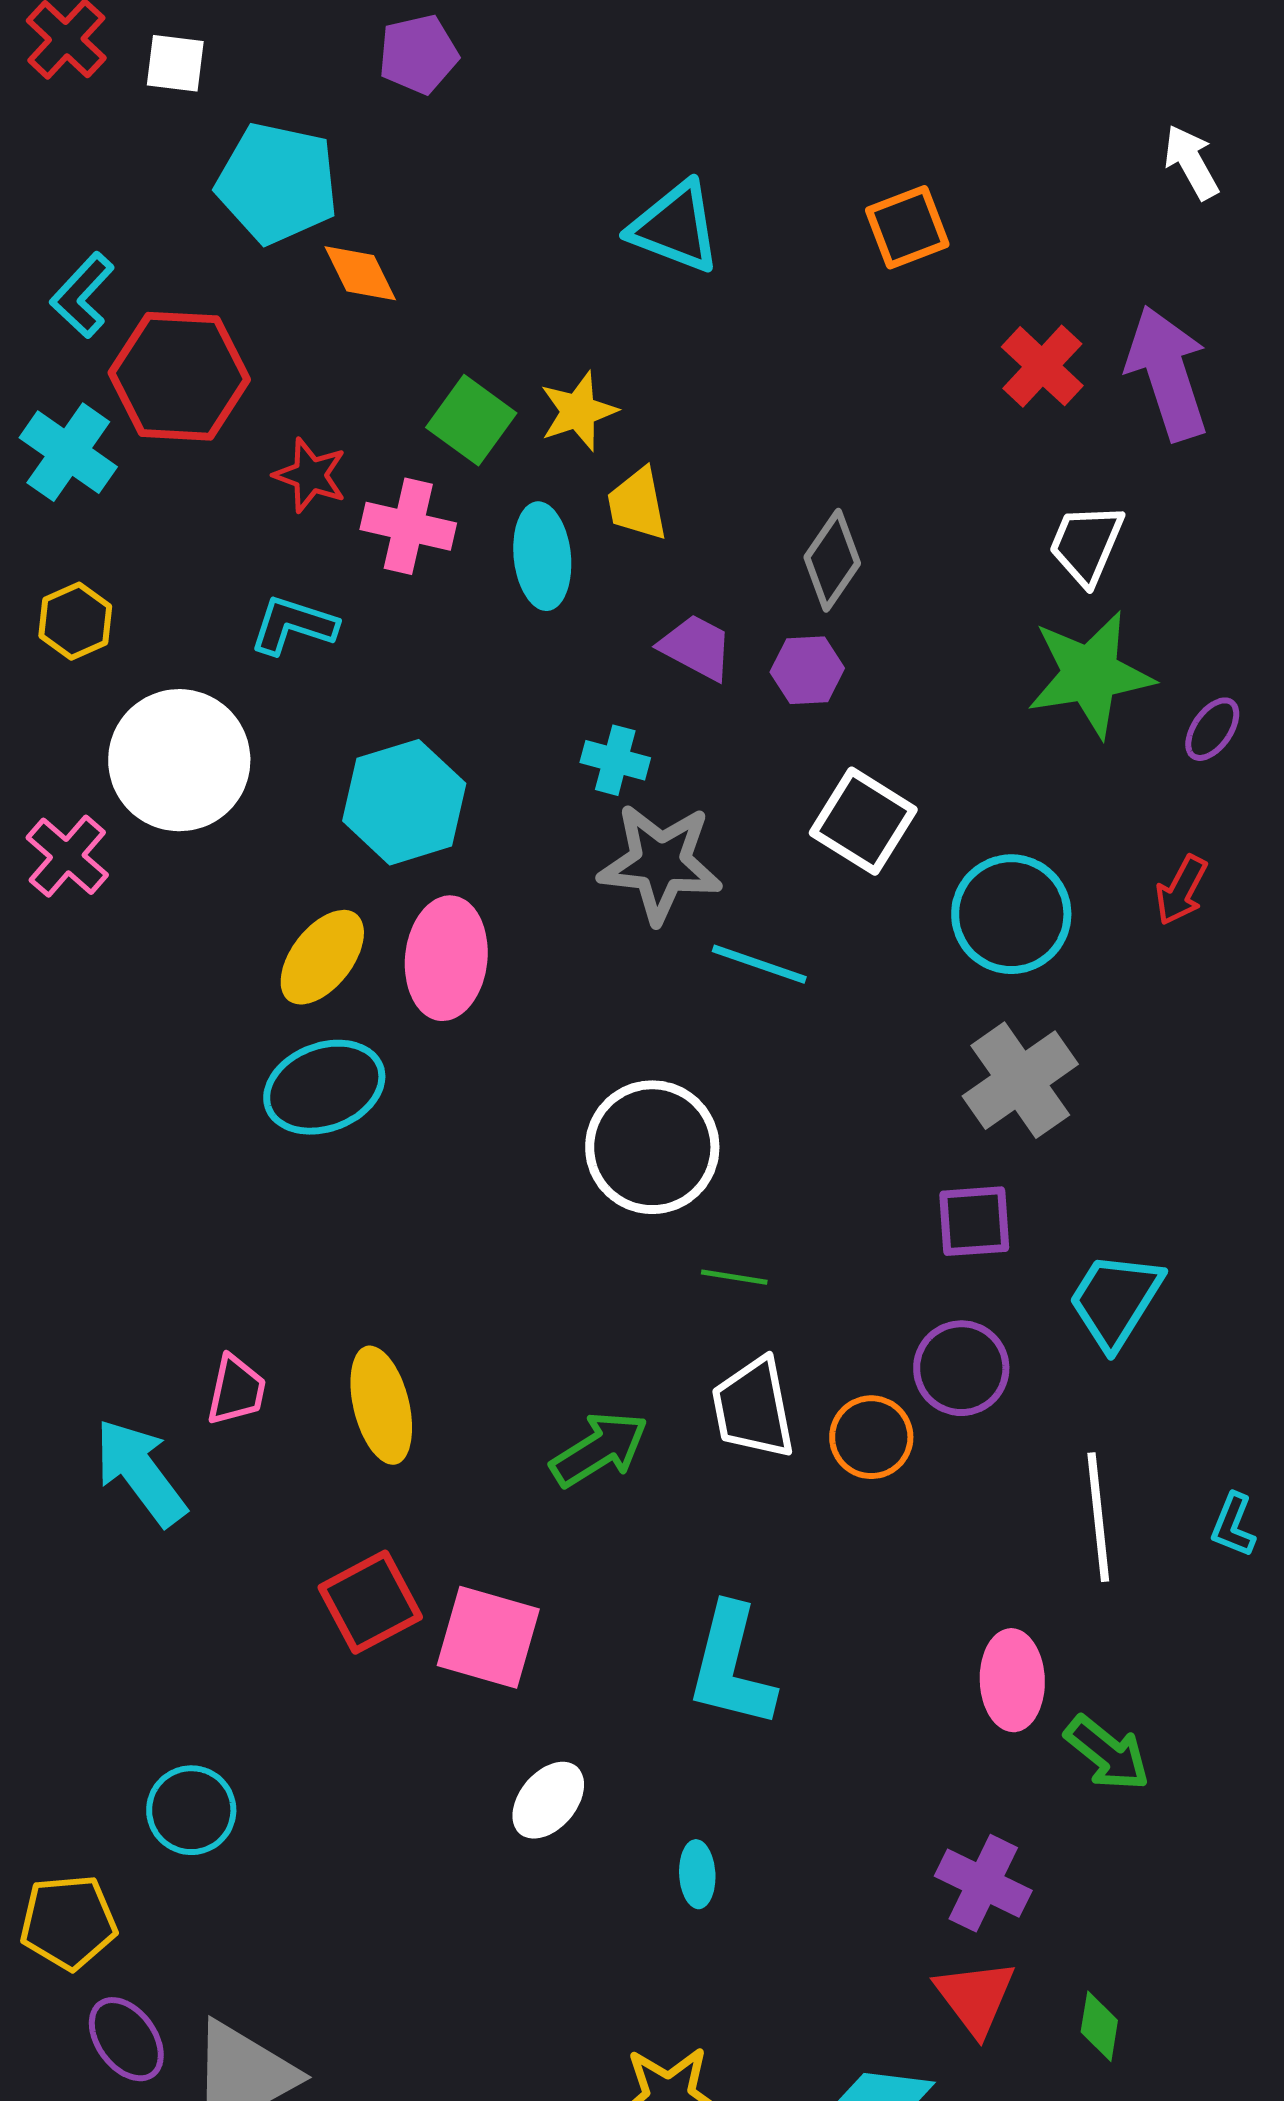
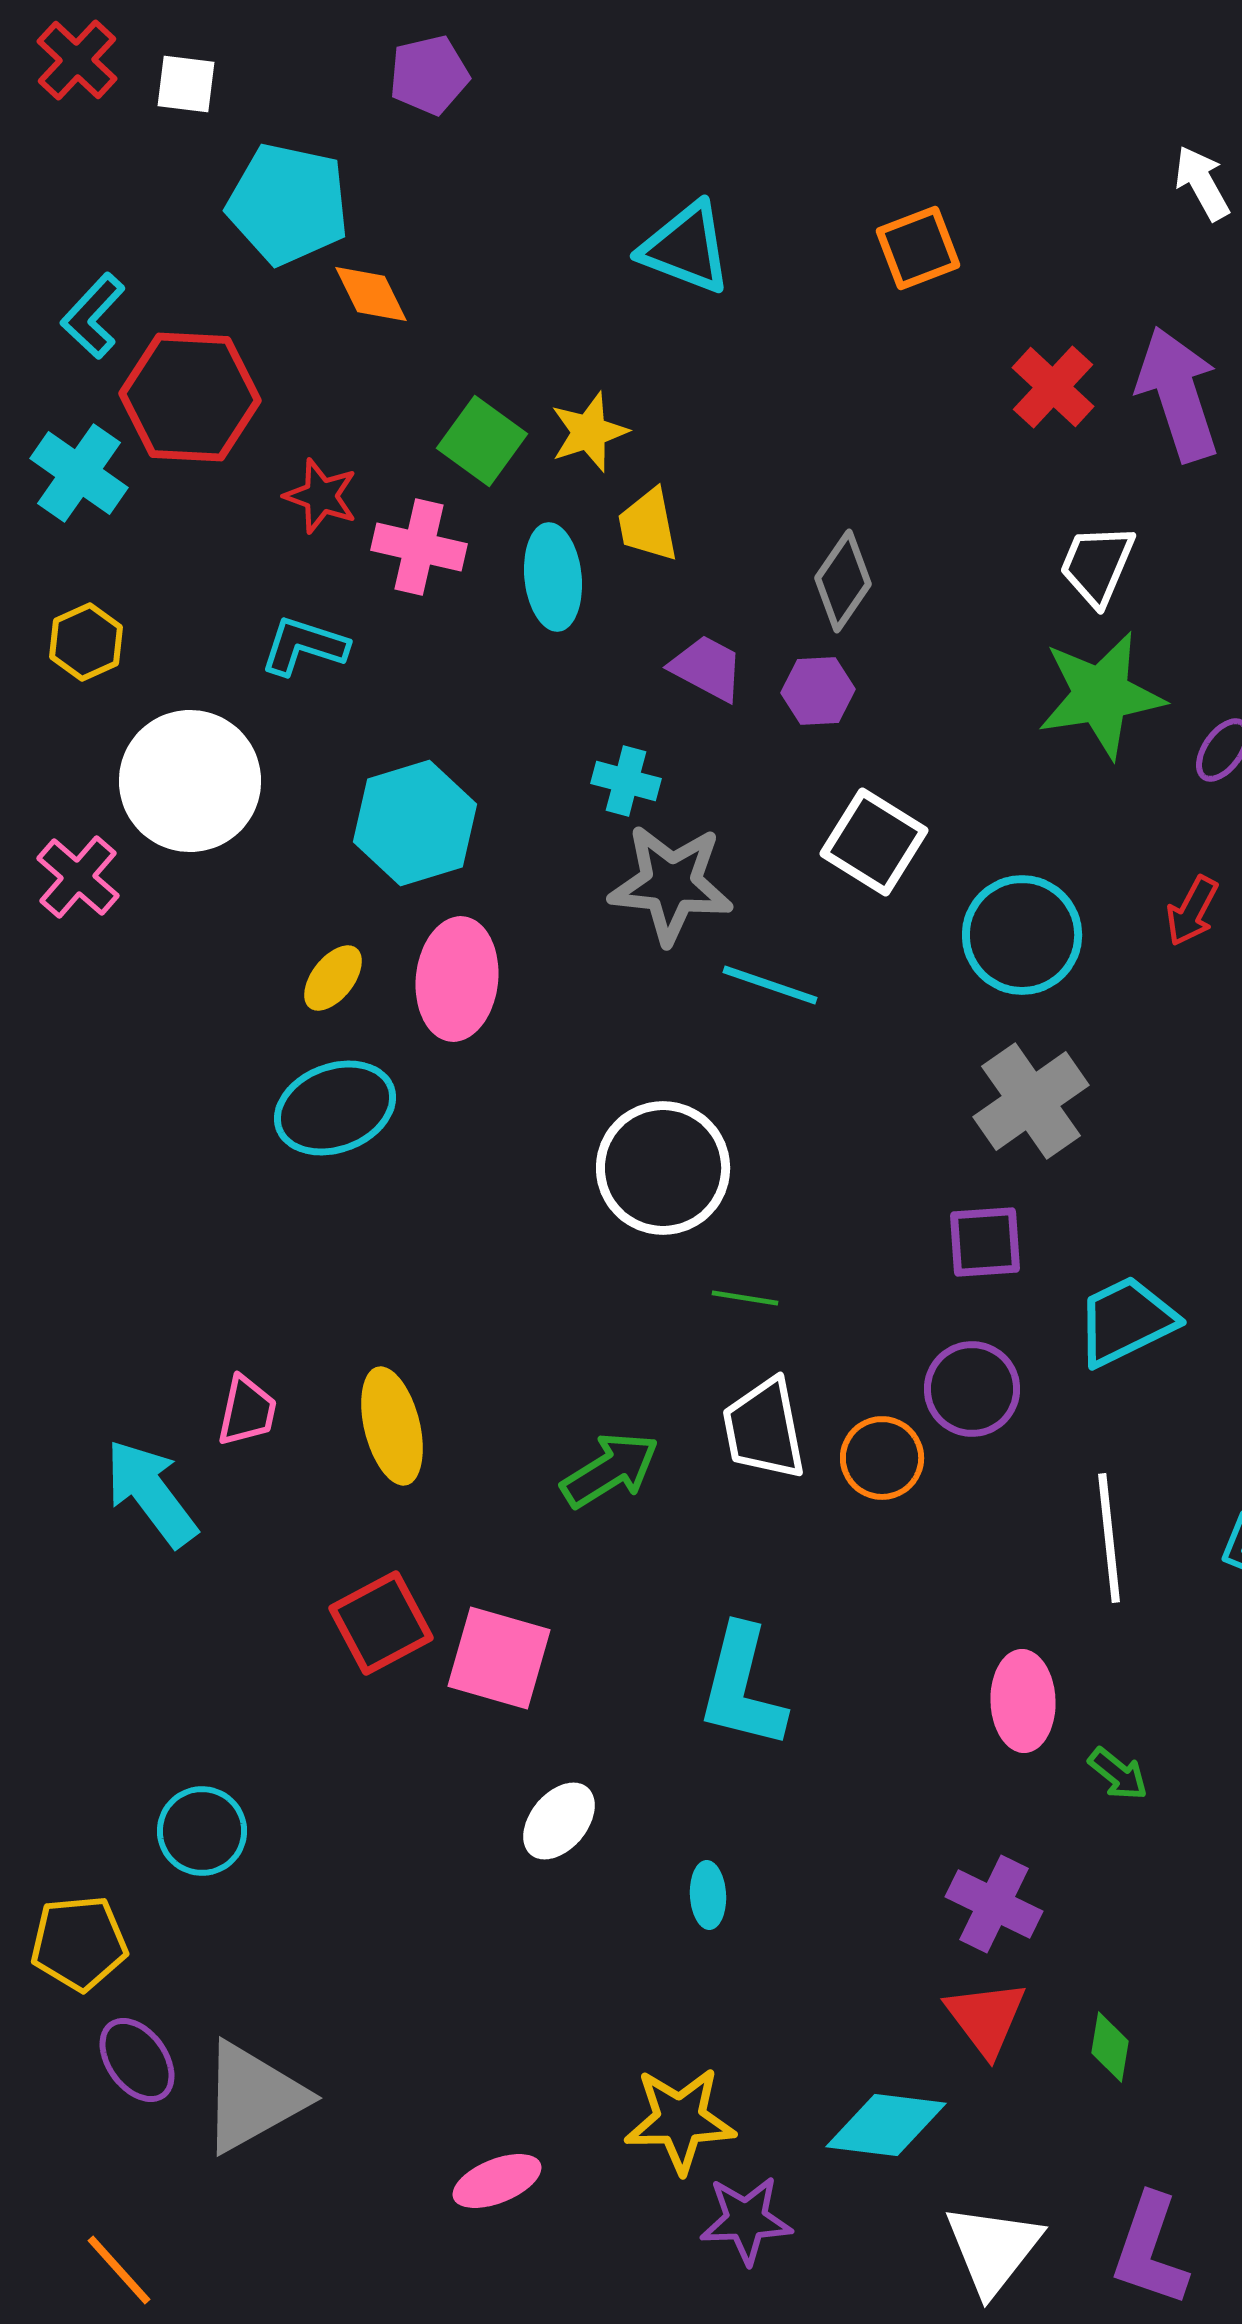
yellow ellipse: (322, 957) -> (333, 978), size x0.7
cyan trapezoid: (1115, 1300) -> (1126, 1321), turned 32
green arrow: (1107, 1753) -> (1118, 1774), size x0.7

